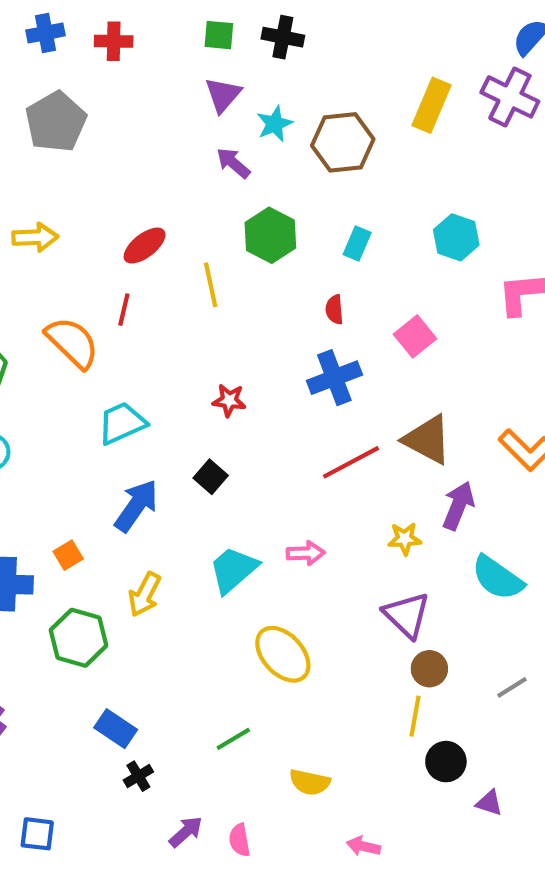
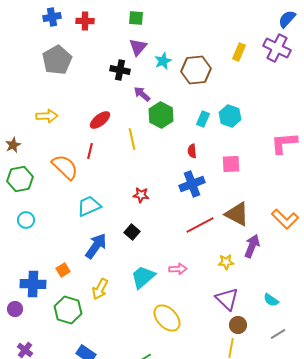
black cross: (283, 37) -> (120, 70), moved
yellow rectangle: (431, 105) -> (239, 52), size x0.7
purple arrow: (233, 163) -> (142, 94), moved
cyan hexagon: (456, 237) -> (230, 116), moved
pink square: (415, 336) -> (231, 164), turned 36
cyan semicircle: (498, 578) -> (271, 300), moved, size x0.6

